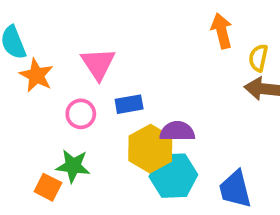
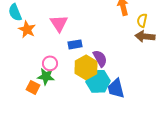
pink circle: (81, 114) -> (50, 63), moved
purple semicircle: (177, 131) -> (100, 58), turned 60
blue trapezoid: (235, 189) -> (116, 88), moved

